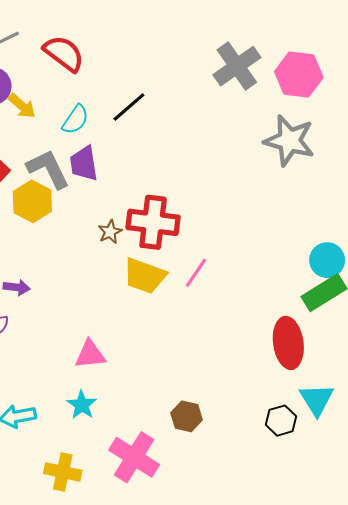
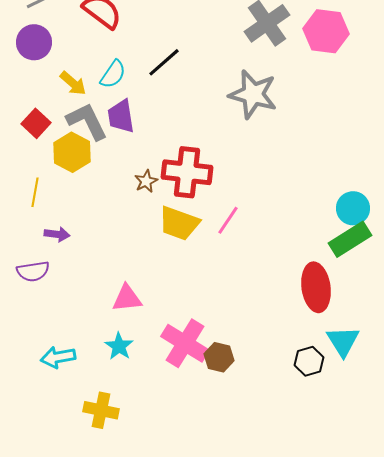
yellow arrow: (22, 106) -> (73, 83), moved
gray star: (289, 141) -> (253, 94), moved
pink cross: (134, 457) -> (185, 343), moved

